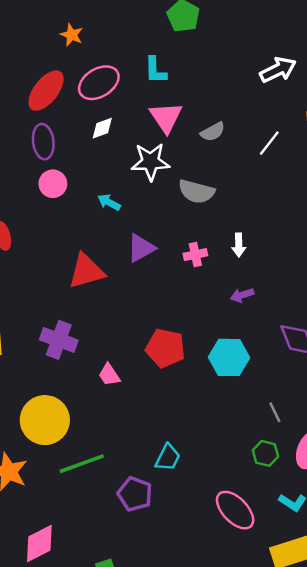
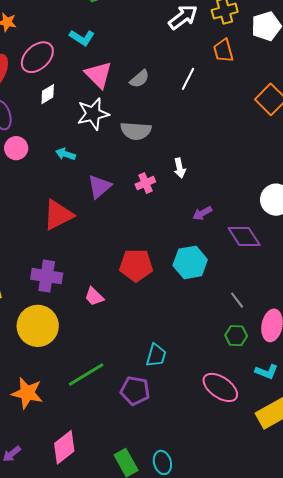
cyan L-shape: (155, 70) -> (82, 38), turned -45
purple arrow: (242, 295) -> (202, 213), moved
yellow circle: (45, 420) -> (38, 326), moved

